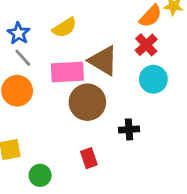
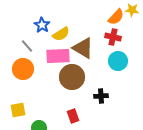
yellow semicircle: (64, 28) -> (61, 34), moved
blue star: (19, 33) -> (42, 25), moved
red cross: (146, 45) -> (113, 37), turned -35

